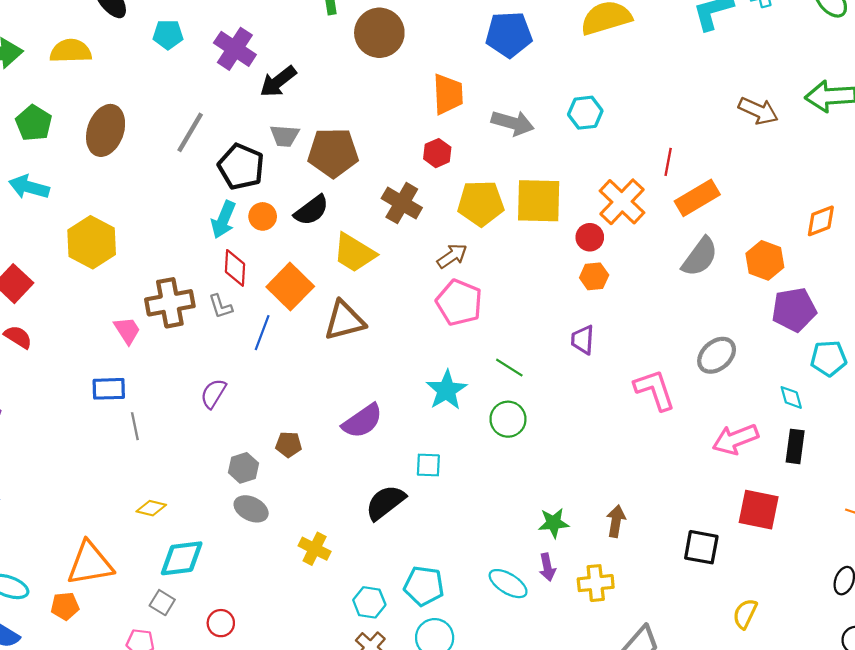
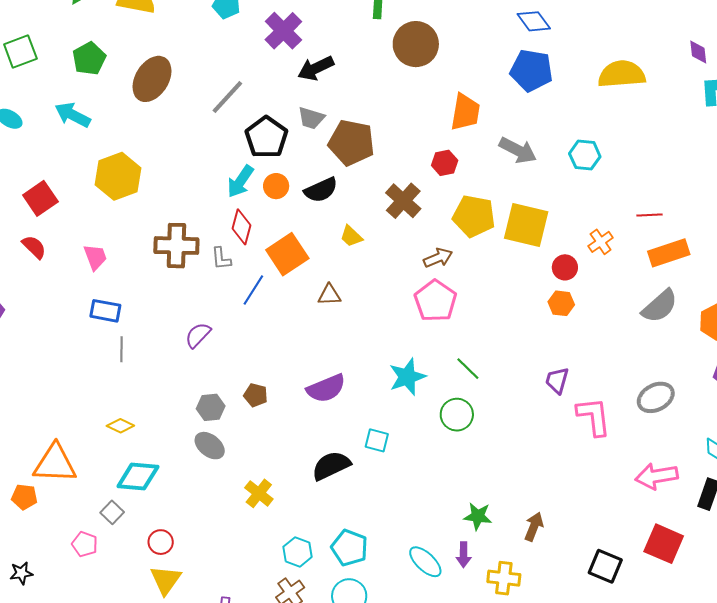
red line: (668, 162) -> (649, 215), turned 65
orange cross: (622, 202) -> (601, 242), size x0.6
yellow trapezoid: (354, 253) -> (351, 236), size x0.6
brown triangle: (344, 321) -> (329, 295), size x0.6
pink trapezoid: (127, 330) -> (95, 257), moved
purple trapezoid: (583, 340) -> (557, 380), moved

